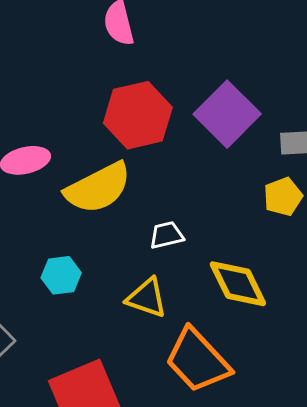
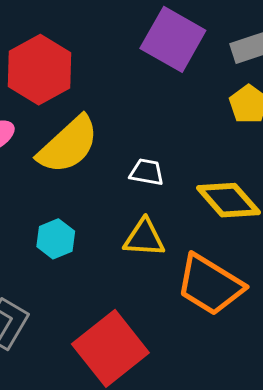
red hexagon: (138, 115) -> (39, 70), moved
white trapezoid: (167, 235) -> (147, 172), turned 39

